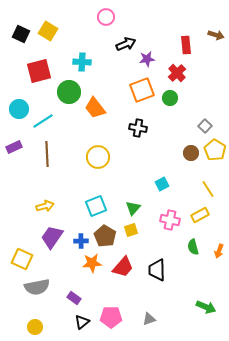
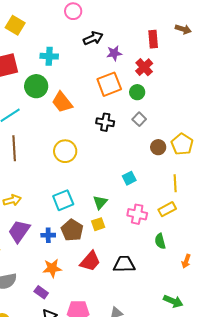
gray square: (205, 126) -> (139, 119), moved
yellow line: (208, 189) -> (175, 183), turned 30
orange arrow: (219, 251) -> (186, 261), moved
orange star: (92, 263) -> (52, 268), moved
black trapezoid: (157, 270) -> (124, 264), turned 90

